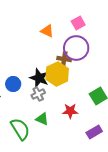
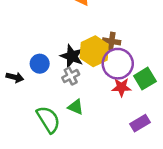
purple circle: (76, 48) -> (118, 64), moved
brown cross: (64, 59) -> (112, 41), moved
red star: (70, 111) -> (121, 87), moved

